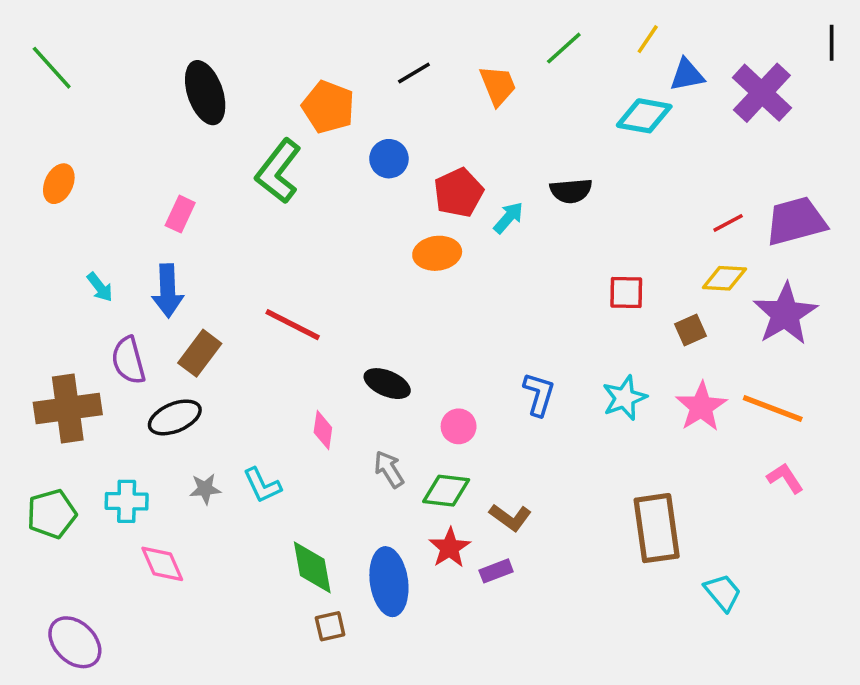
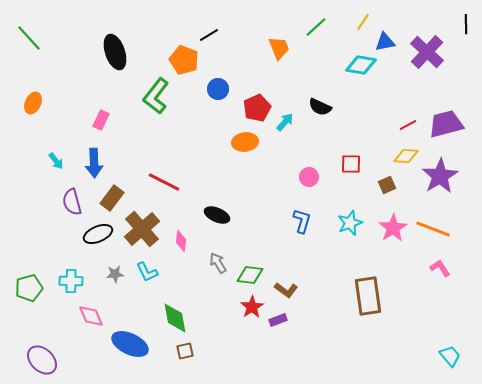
black line: (414, 73) -> (209, 35), moved
black semicircle: (571, 191) -> (320, 107), turned 30
brown cross: (68, 409) -> (142, 229), moved, turned -33
pink circle: (459, 426) -> (309, 177), moved
blue ellipse: (389, 582) -> (130, 344), moved, turned -57
cyan trapezoid: (723, 592) -> (450, 356), moved

